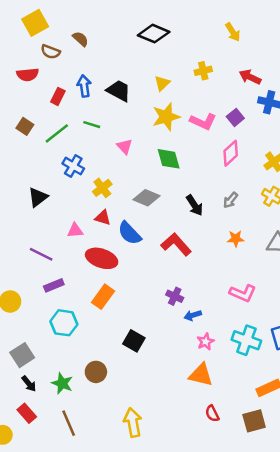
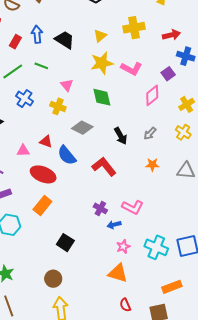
yellow cross: (203, 71) -> (134, 28), size x1.5
red arrow: (250, 77) -> (171, 35), turned 138
purple square: (235, 117) -> (168, 74), moved
yellow cross: (102, 188) -> (58, 106), moved, turned -35
pink L-shape: (243, 293) -> (133, 207), moved
brown circle: (96, 372) -> (53, 279), moved

